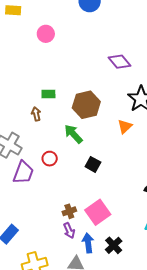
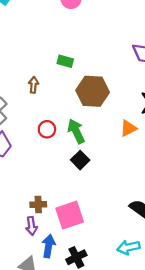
green rectangle: (48, 94) -> (65, 61), moved
green arrow: (73, 134) -> (76, 131), moved
red circle: (50, 159) -> (47, 129), moved

